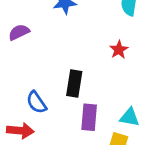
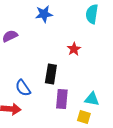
red star: (119, 50) -> (74, 49), moved

